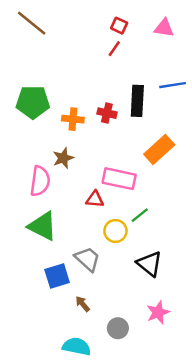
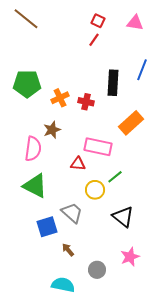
blue line: (173, 85) -> (142, 70), turned -60
red cross: (107, 113) -> (86, 102), moved
orange cross: (73, 119) -> (60, 98), turned -30

